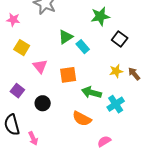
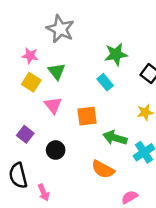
green star: (100, 16) -> (116, 54), moved
pink star: (13, 20) -> (30, 56), moved
green triangle: (66, 37) -> (57, 71), moved, turned -35

